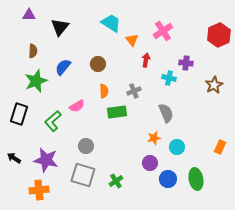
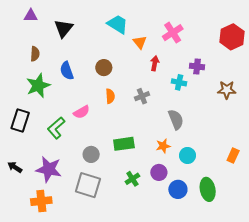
blue semicircle: (63, 67) -> (67, 71), turned -60
brown star: (214, 85) -> (227, 90), turned 30
green rectangle: (117, 112) -> (124, 144), moved
green cross: (116, 181) -> (132, 179), moved

